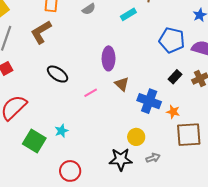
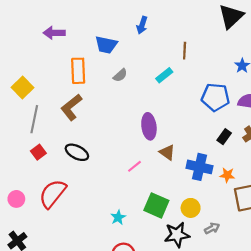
black ellipse: (58, 74) -> (77, 152), moved
cyan star: (61, 131) -> (118, 217), moved
green square: (34, 141) -> (156, 205), moved

